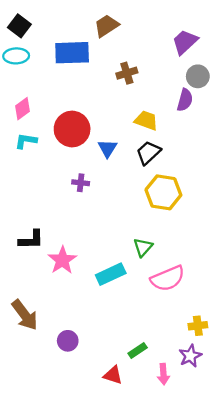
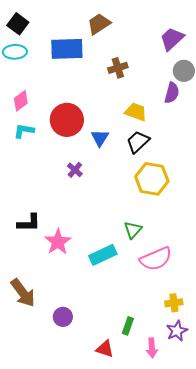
purple cross: (81, 183) -> (75, 170), turned 35
yellow cross: (198, 326) -> (174, 303), moved
green rectangle: (138, 350) -> (128, 326), turned -36

